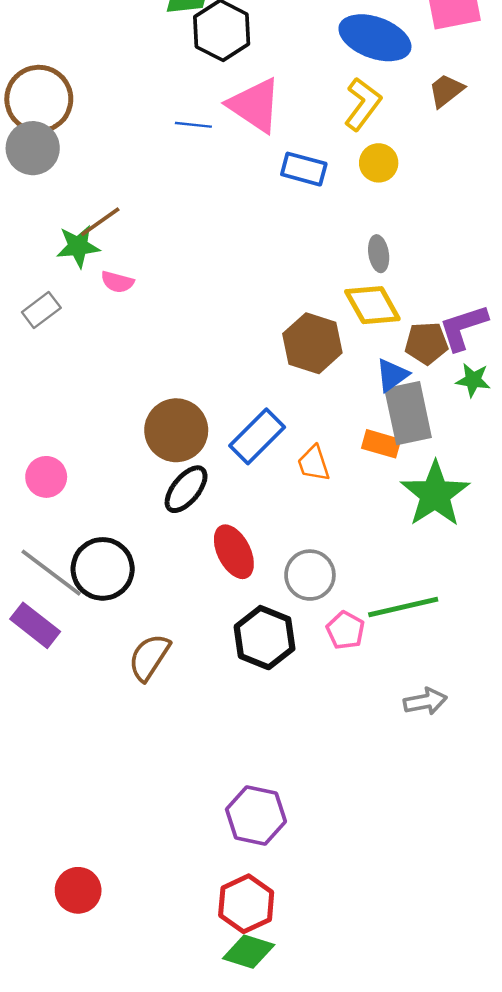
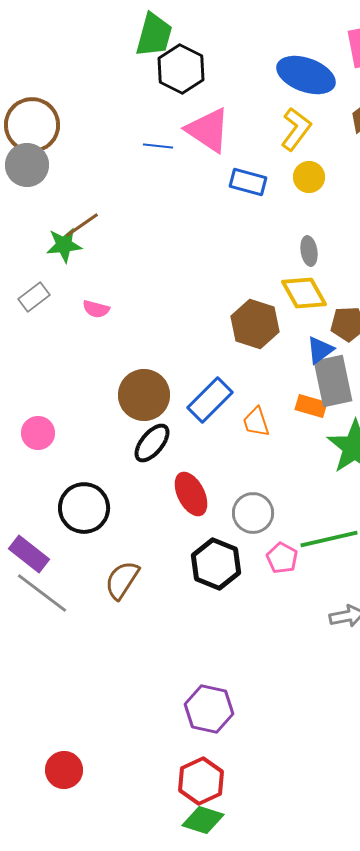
pink semicircle: (117, 282) -> (96, 309), moved
gray line: (51, 573) -> (42, 593), moved

